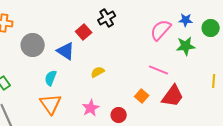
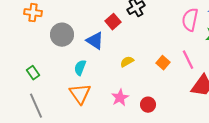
pink semicircle: (161, 30) -> (190, 20), turned -30
pink line: (159, 70) -> (188, 60), turned 42
orange square: (142, 96) -> (163, 63), moved

